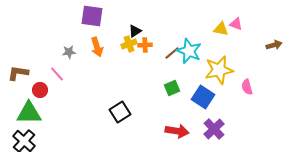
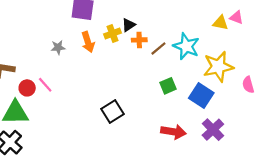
yellow cross: (129, 44) -> (113, 33), moved
brown line: (172, 53) -> (158, 48), moved
pink line: (57, 74) -> (45, 85), moved

